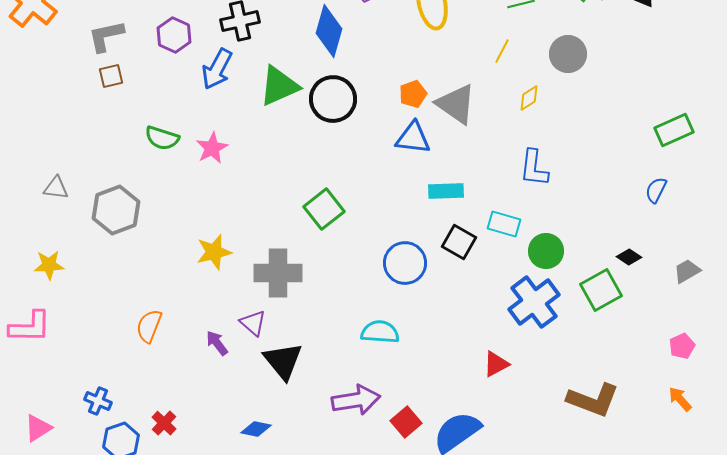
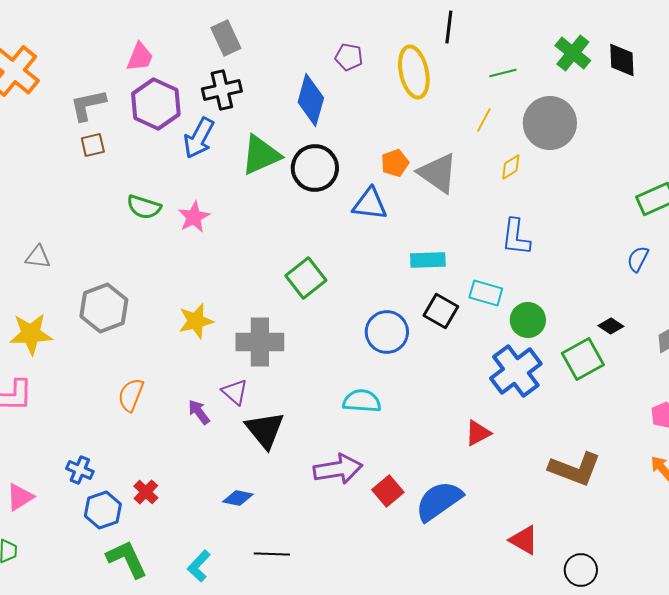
purple hexagon: (174, 35) -> (156, 104), size x1.4
gray circle: (568, 54) -> (550, 123), size x1.4
blue triangle: (413, 138) -> (370, 204), moved
gray hexagon: (116, 210) -> (104, 308), moved
yellow star: (49, 265) -> (31, 334), size x1.4

